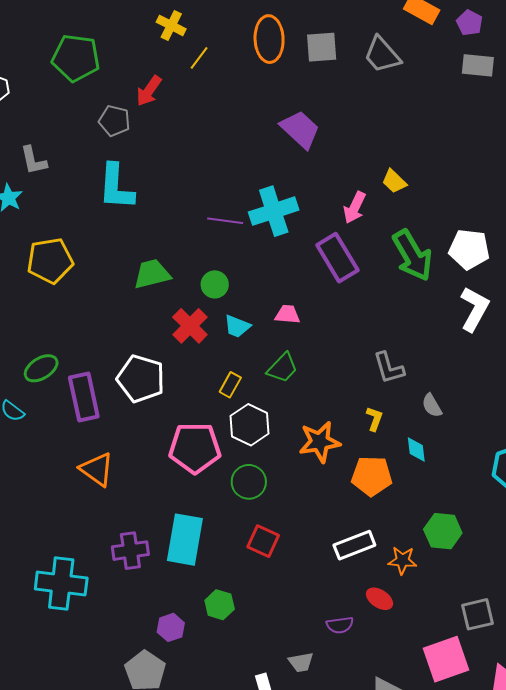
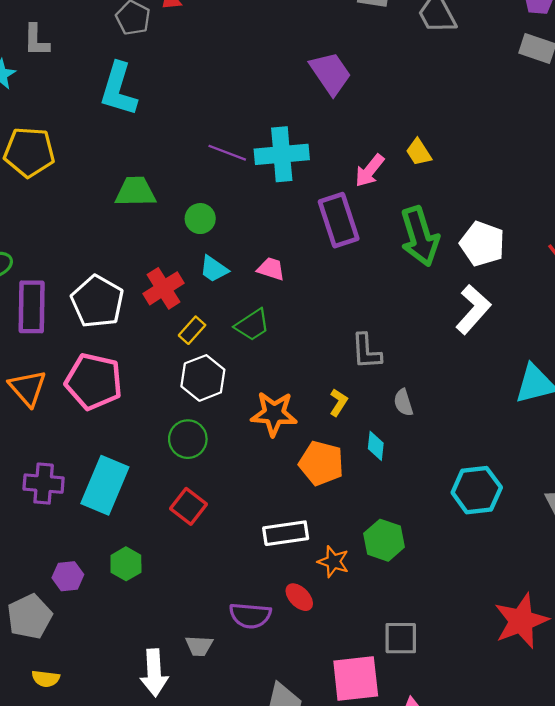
red cross: (190, 326) -> (163, 288), moved
pink pentagon: (195, 448) -> (94, 381), moved
purple semicircle: (340, 625) -> (250, 615), size x1.4

